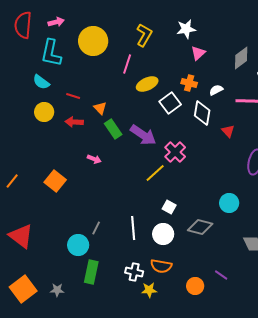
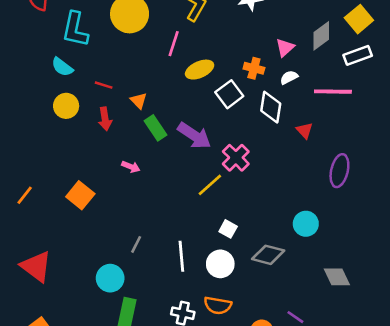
pink triangle: (198, 53) -> (285, 48), moved
red arrow: (74, 122) -> (105, 119), turned -102
gray line: (96, 228) -> (136, 244), moved

